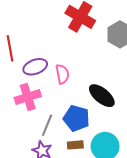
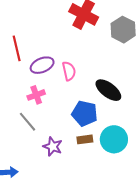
pink cross: (28, 97) -> (36, 95), size x0.7
gray line: (47, 125) -> (27, 122), moved, turned -60

